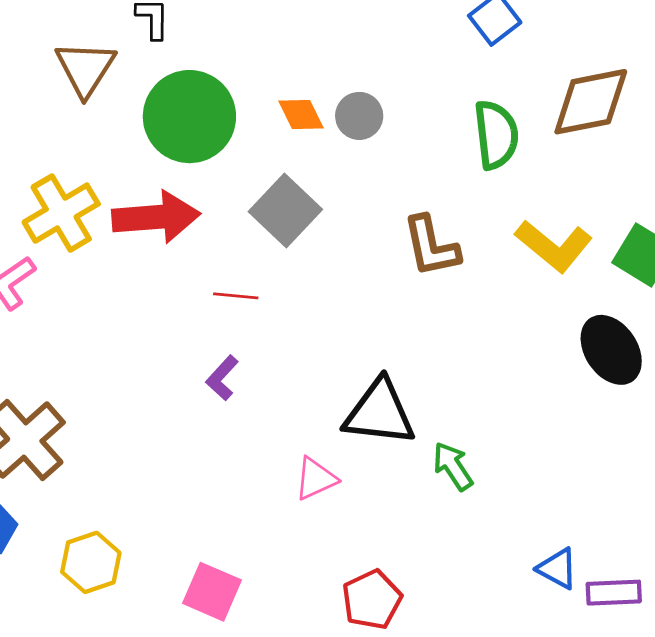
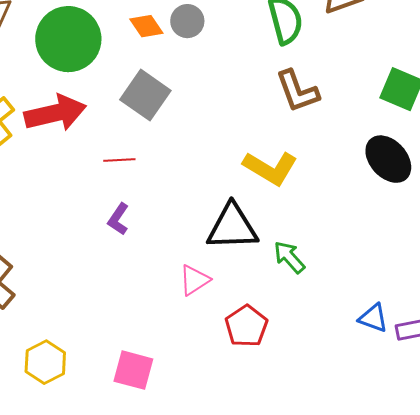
brown L-shape: (431, 246) -> (297, 91), moved
yellow L-shape: (554, 246) -> (270, 168), moved
red pentagon: (372, 600) -> (246, 326), moved

